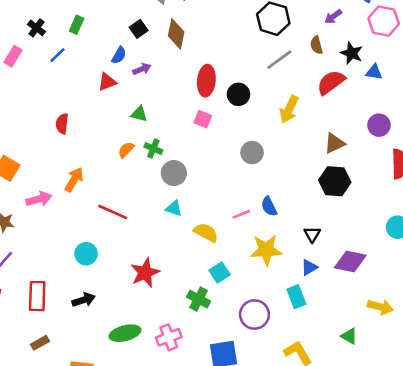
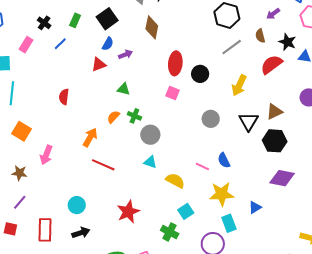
black square: (139, 29) -> (107, 19), moved, size x1.5
orange arrow: (74, 180) -> (90, 137), moved
pink arrow: (39, 199) -> (46, 155), turned 126
pink line: (241, 214) -> (202, 167), turned 48
black triangle: (312, 234) -> (248, 121), moved, size x1.5
cyan circle: (86, 254) -> (77, 205), moved
purple diamond: (350, 261) -> (282, 178), moved
cyan rectangle: (296, 297) -> (229, 223), moved

